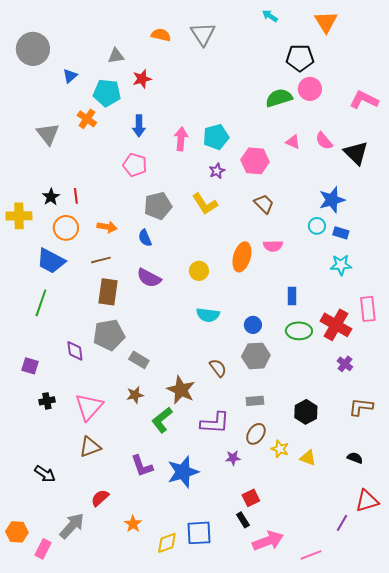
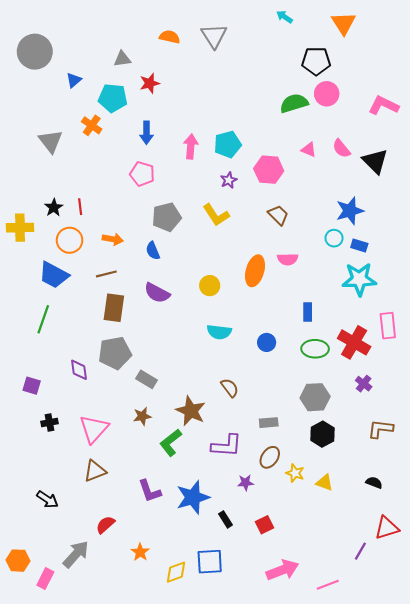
cyan star: (341, 265) -> (359, 279), size x1.5
gray hexagon: (256, 356) -> (315, 397), moved
black rectangle: (243, 520) -> (225, 519), moved

